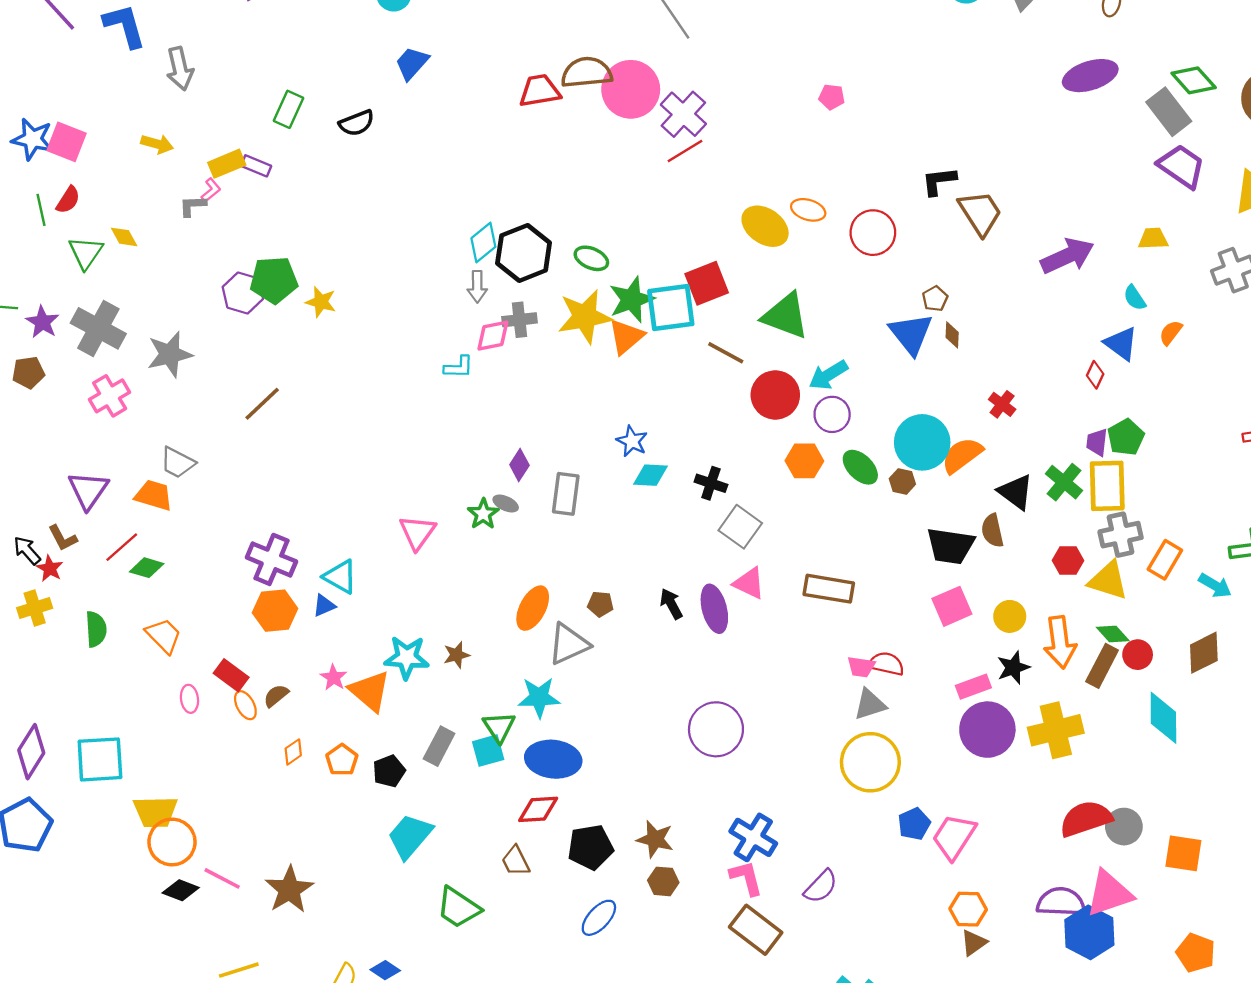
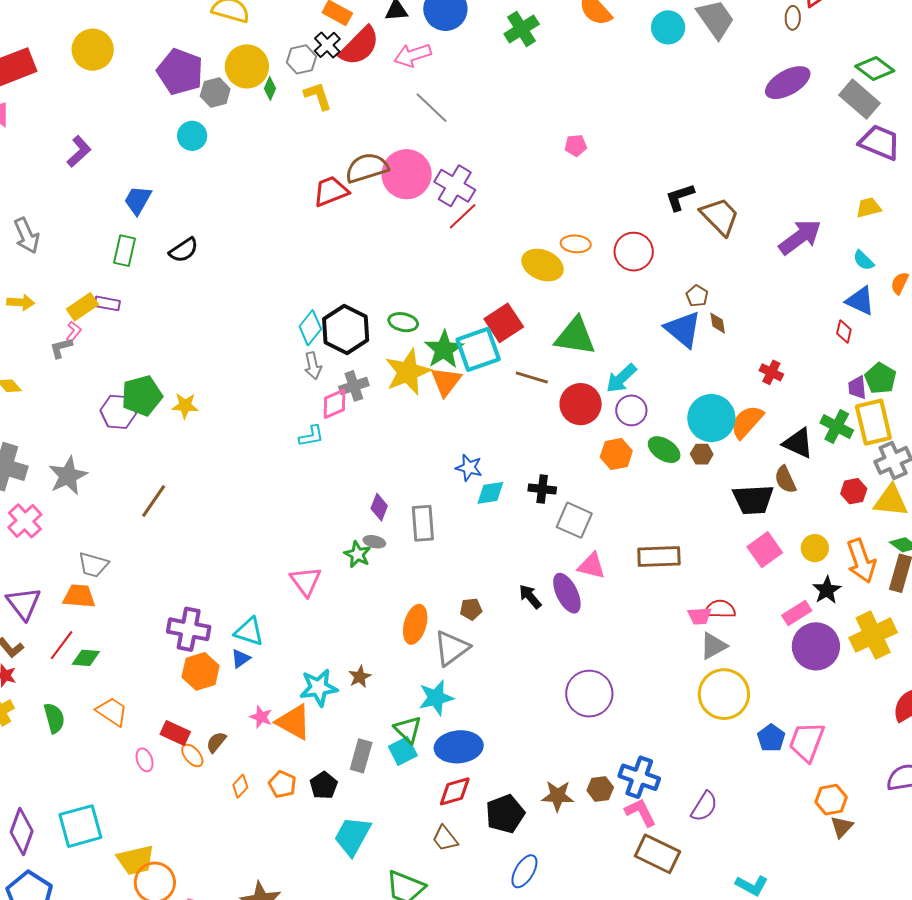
blue trapezoid: (412, 63) -> (138, 200), moved
brown hexagon: (663, 881) -> (600, 789), moved

